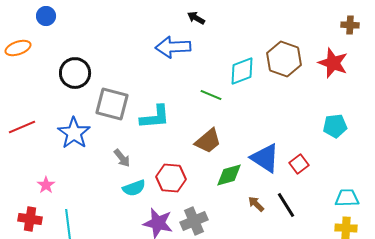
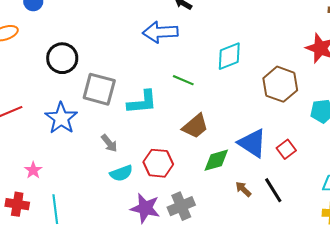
brown hexagon: (284, 59) -> (280, 84), moved
green line: (211, 95) -> (183, 80), moved

